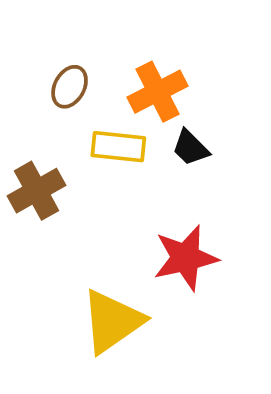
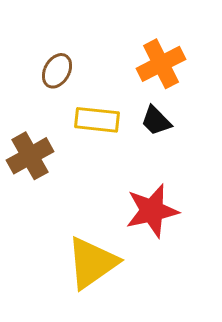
orange cross: (157, 92) -> (161, 64), moved

